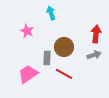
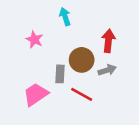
red arrow: (96, 34) -> (108, 41), moved
gray arrow: (94, 55) -> (107, 70), moved

